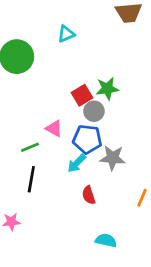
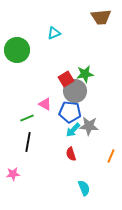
gray circle: (94, 111) -> (75, 91), size x1.5
cyan arrow: (77, 163) -> (73, 130), moved
cyan semicircle: (106, 240) -> (84, 188), turned 56

